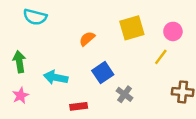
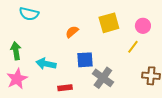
blue square: (103, 73) -> (85, 60), turned 30
gray cross: (125, 94) -> (103, 78), size x1.5
pink star: (21, 96) -> (17, 79), size x1.5

